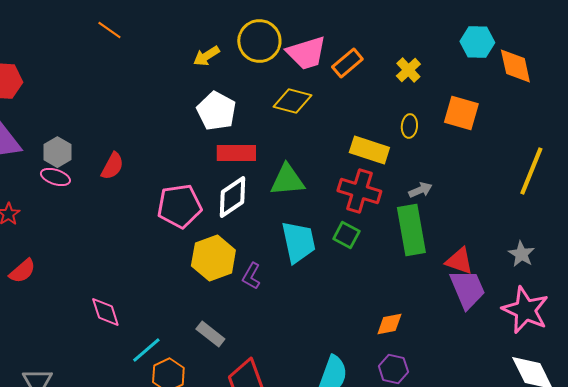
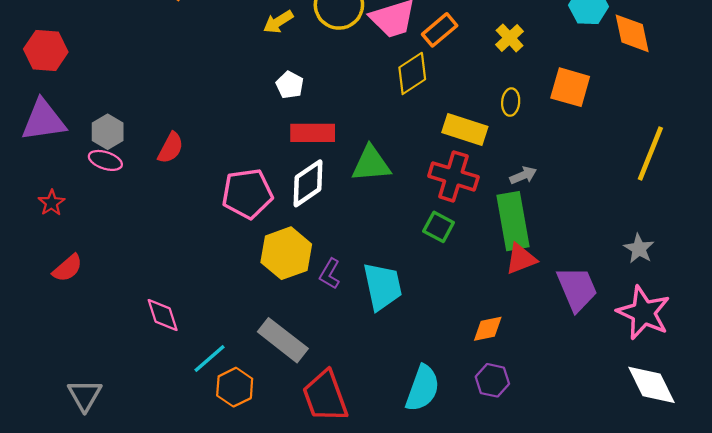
yellow diamond: (292, 101) -> (412, 73), moved, turned -48
white pentagon: (216, 111) -> (290, 85), size x0.6
cyan trapezoid: (298, 242) -> (382, 286), moved
red triangle: (459, 261) -> (521, 259), moved, turned -40
gray rectangle: (210, 334) -> (283, 340), size x1.5

